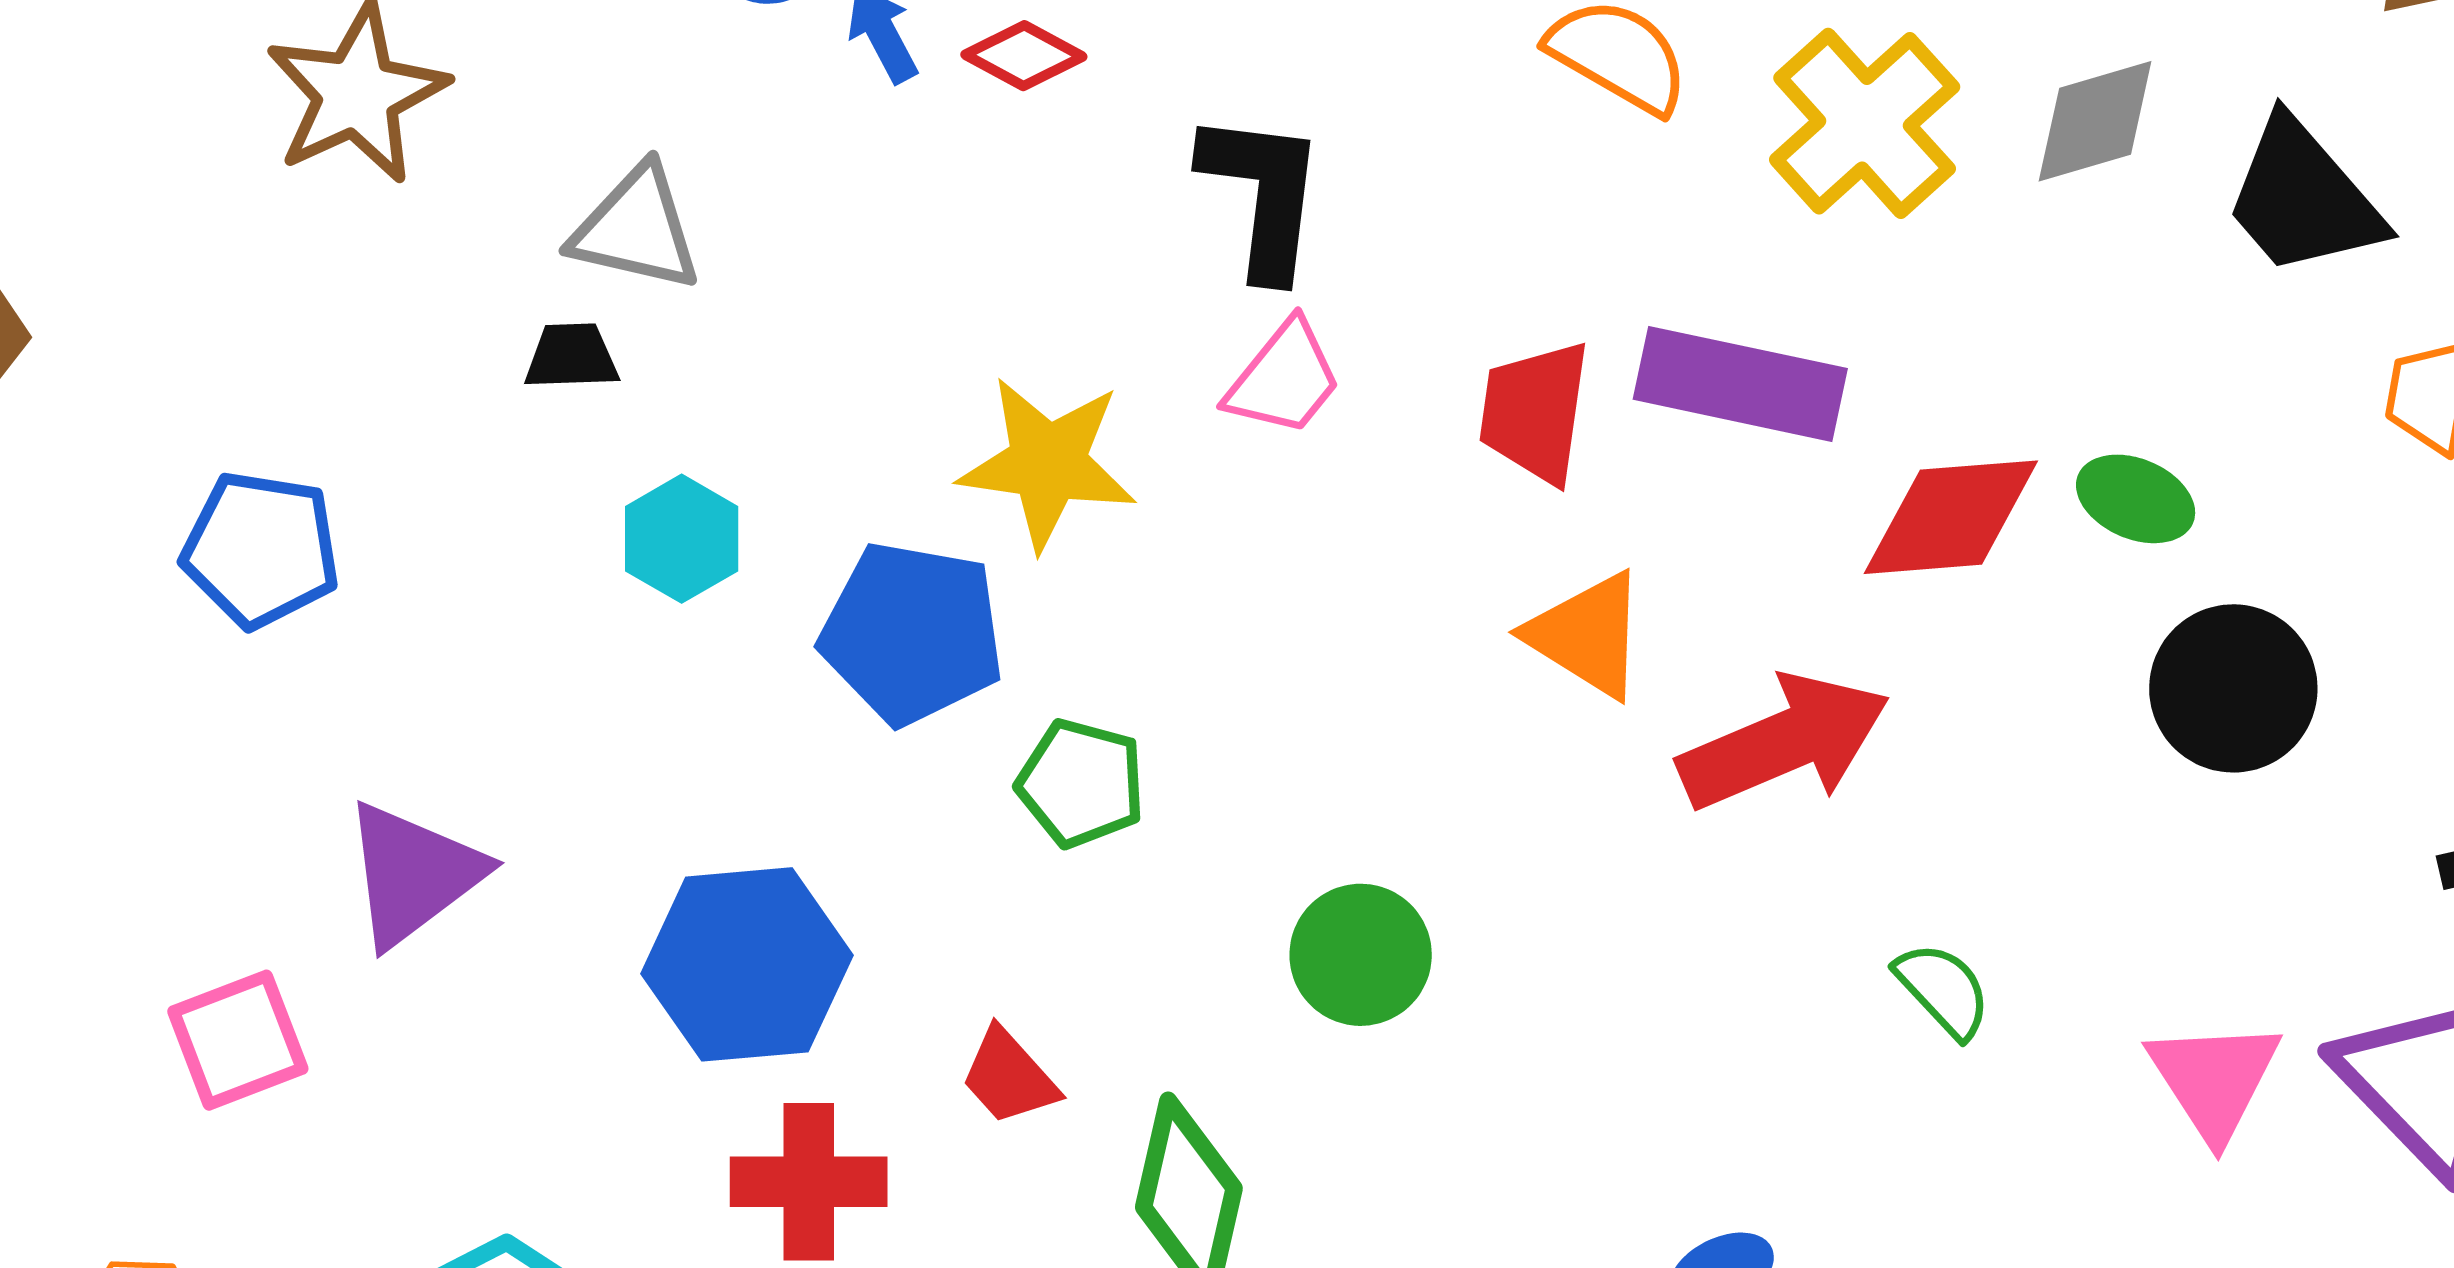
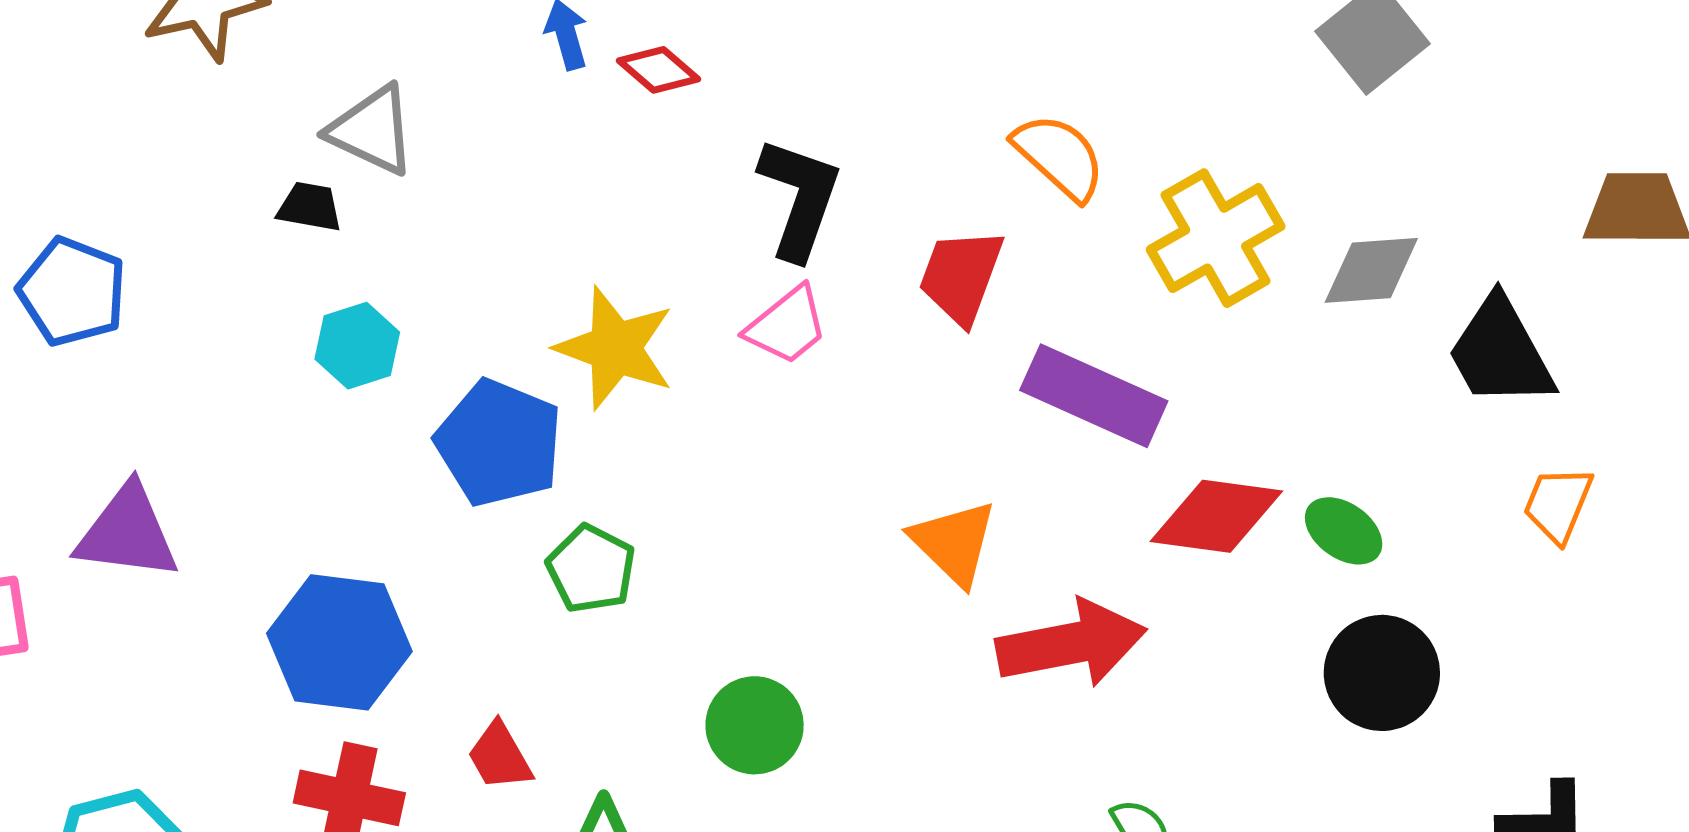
red trapezoid: (1535, 412) -> (961, 276), moved
purple triangle: (413, 874) -> (127, 533), turned 32

